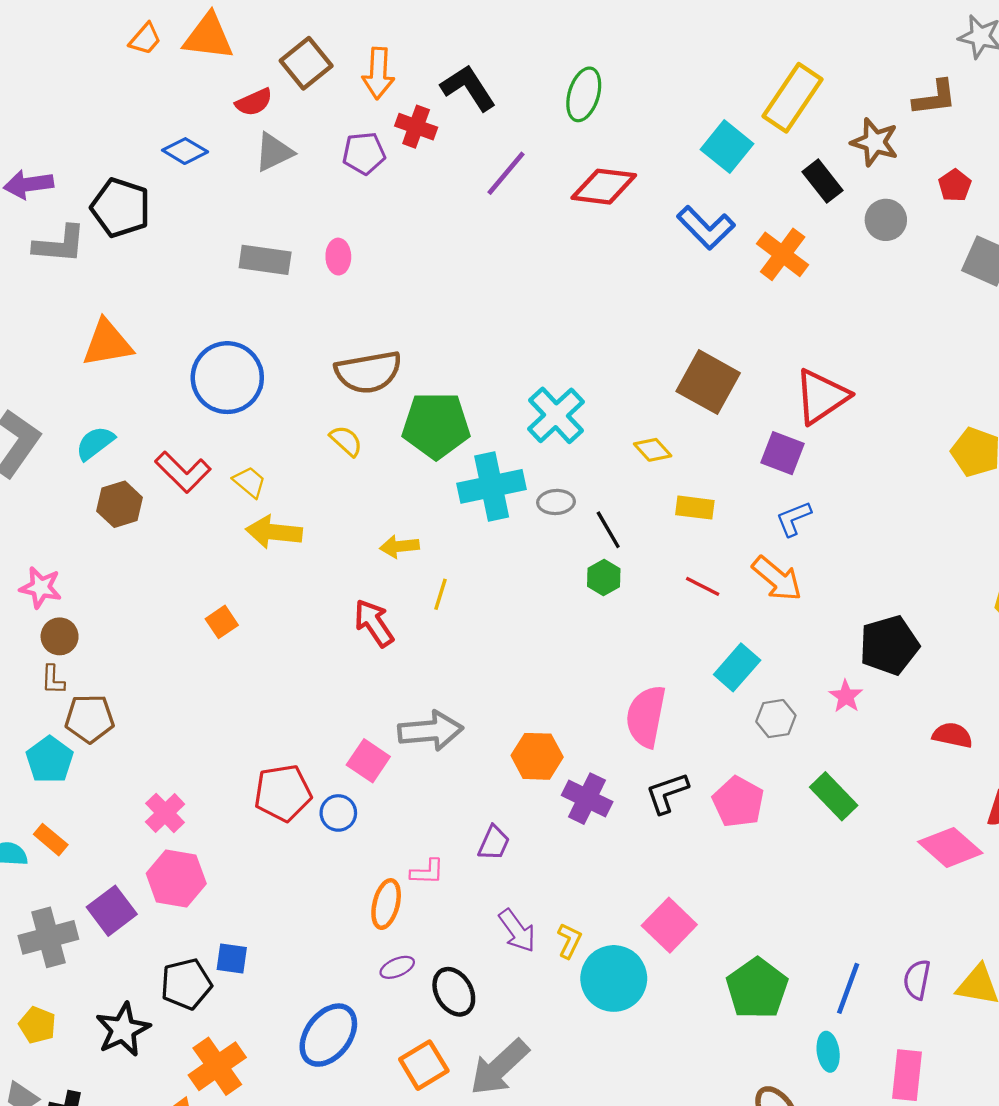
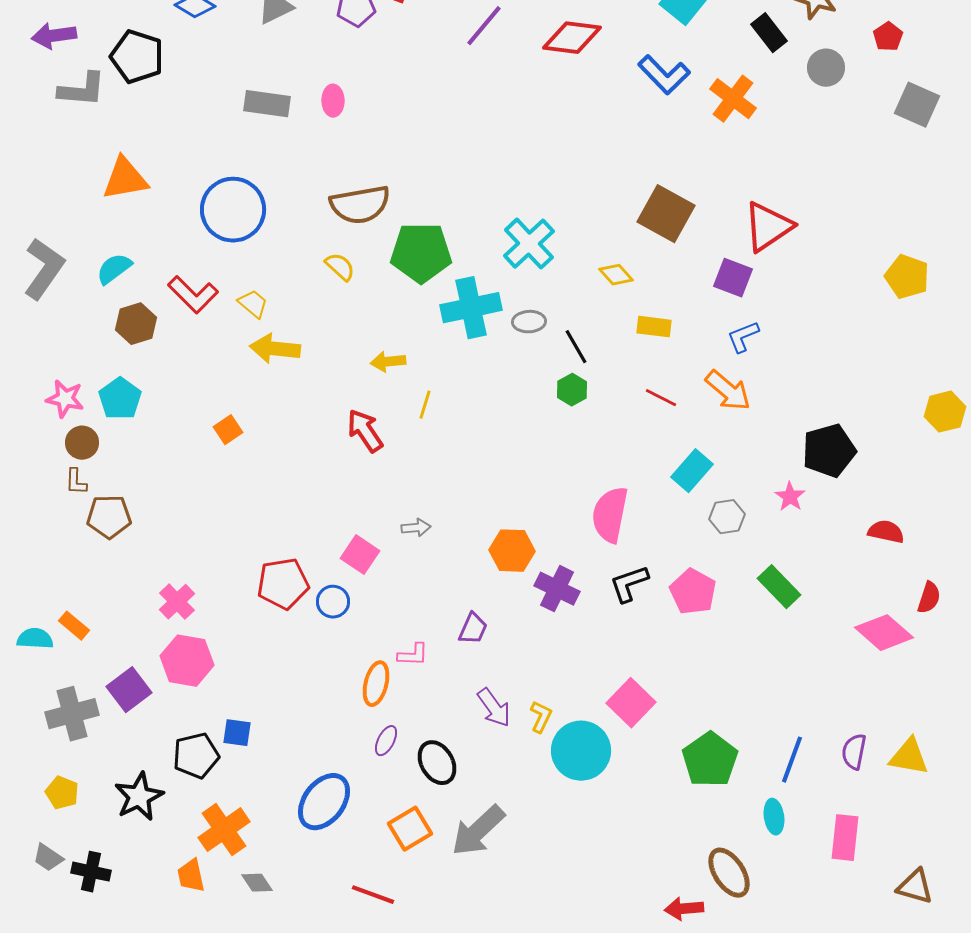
gray arrow: (430, 731) -> (416, 528), size x0.5
cyan pentagon: (50, 760) -> (120, 399), moved
purple ellipse: (397, 967) -> (386, 741), turned -40

